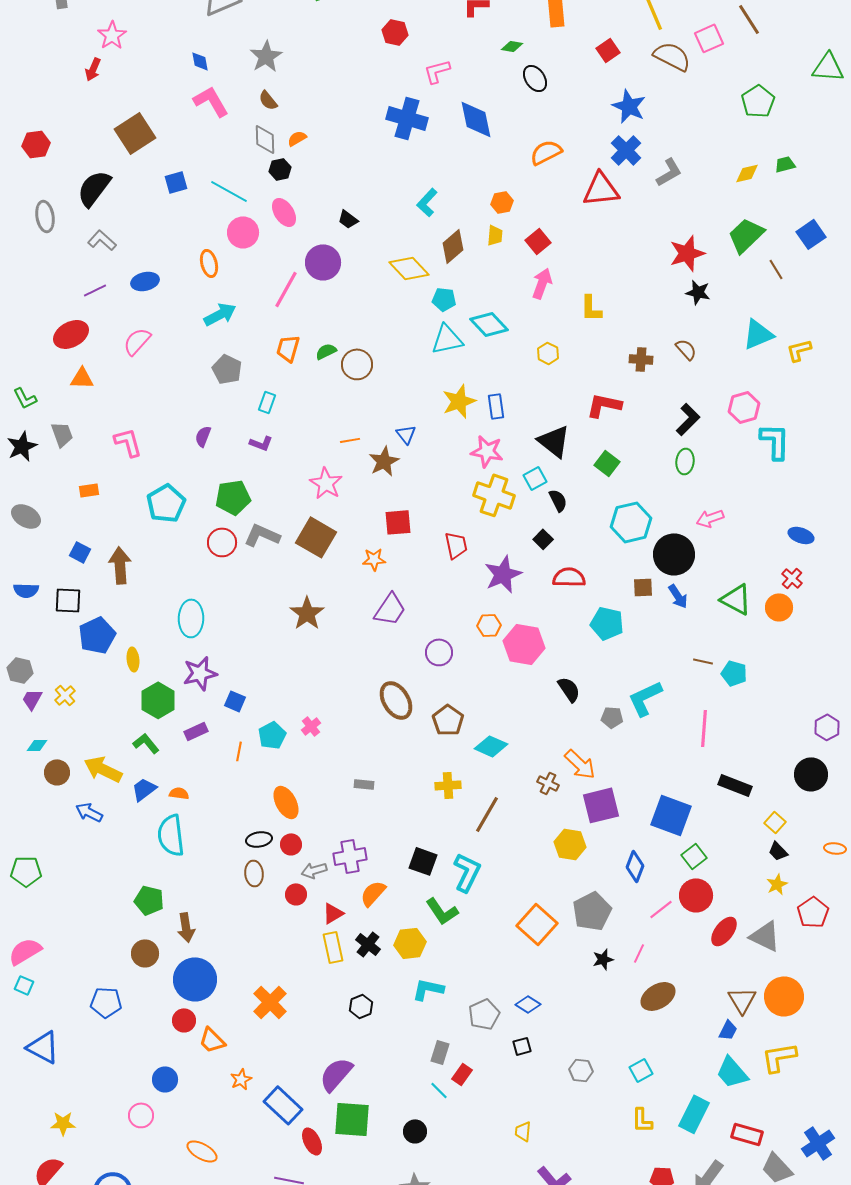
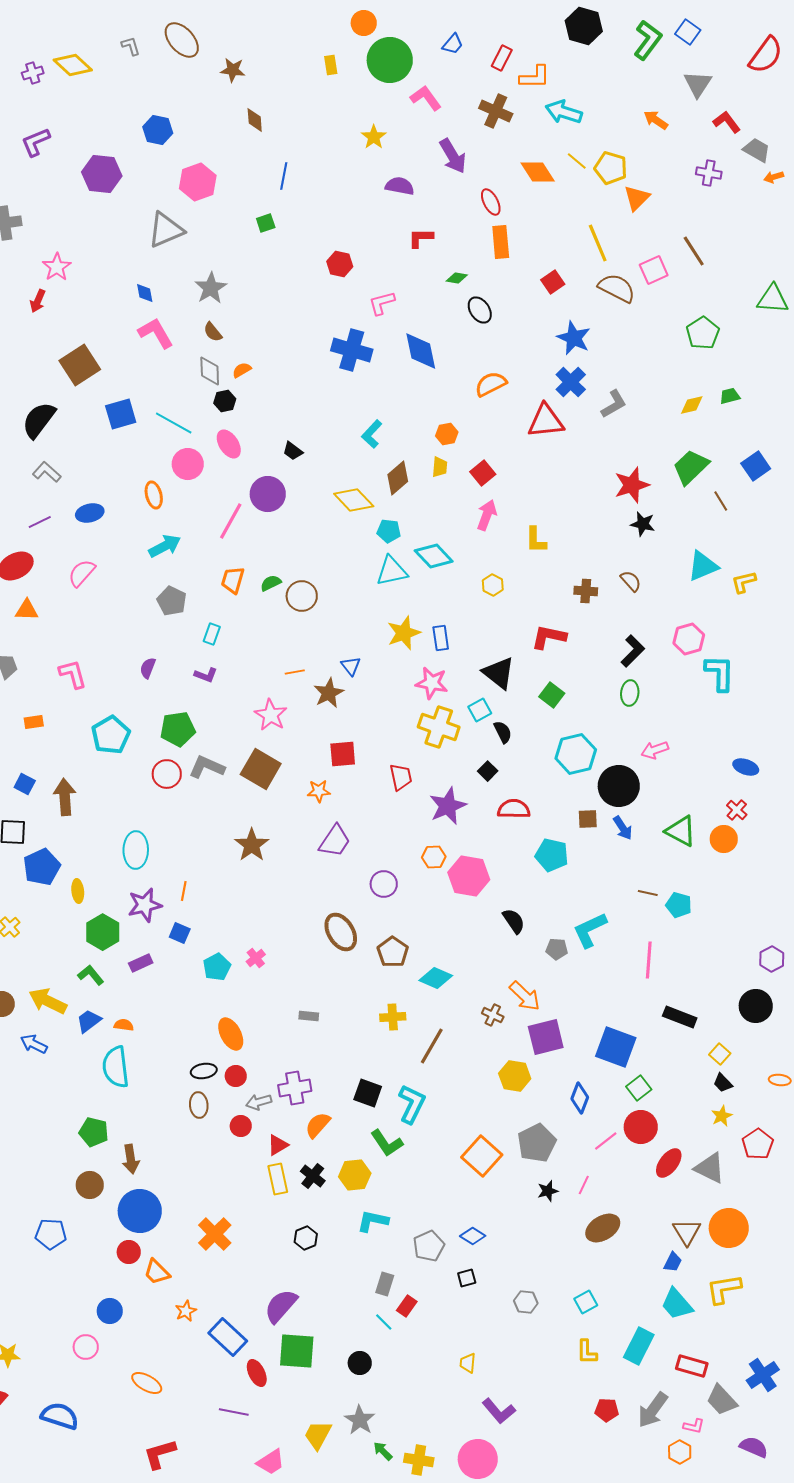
blue square: (176, 182) -> (121, 414), size x1.4
orange line: (239, 751) -> (184, 891), moved

